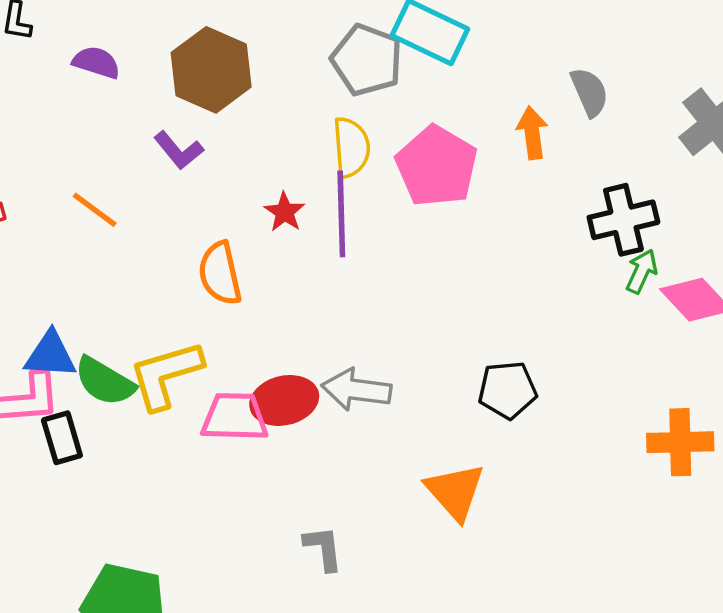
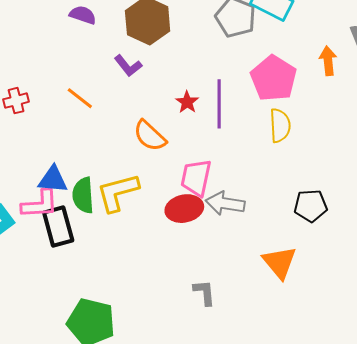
yellow semicircle: (351, 147) -> (280, 125), moved
orange semicircle: (220, 273) -> (150, 136), turned -36
green semicircle: (105, 381) -> (83, 195), turned 54
pink trapezoid: (235, 417) -> (196, 178), moved, turned -81
black rectangle: (62, 438) -> (58, 227), size x1.4

